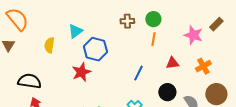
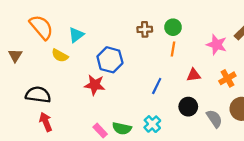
orange semicircle: (17, 19) -> (41, 27), moved
cyan triangle: (75, 31) -> (76, 35), moved
yellow semicircle: (49, 45) -> (60, 55), turned -70
red star: (81, 72) -> (95, 85), turned 30

